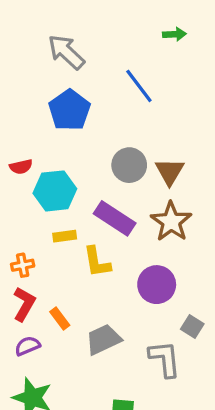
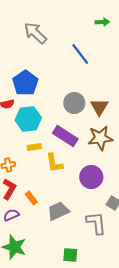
blue pentagon: (69, 110) -> (25, 83), moved
brown star: (171, 222) -> (100, 138), turned 30

